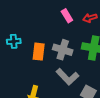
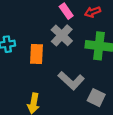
gray cross: (63, 50) -> (62, 35), moved, turned 30

